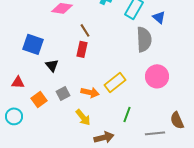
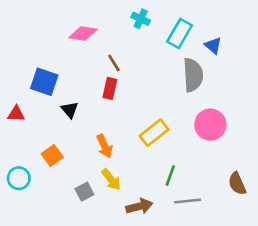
red triangle: (18, 82) -> (16, 114), moved
orange arrow: (90, 92) -> (105, 146), moved, turned 54
gray square: (63, 93) -> (84, 192), moved
gray line: (155, 133) -> (188, 201), moved

